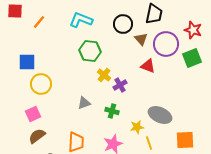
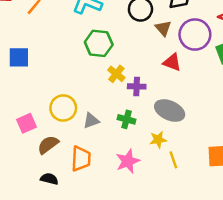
yellow circle: (41, 84) -> (63, 108), moved
purple cross: (120, 85) -> (137, 86), turned 32
gray triangle: (84, 103) -> (91, 121), moved
gray ellipse: (160, 115) -> (170, 111), moved
brown semicircle: (37, 136) -> (48, 145), moved

